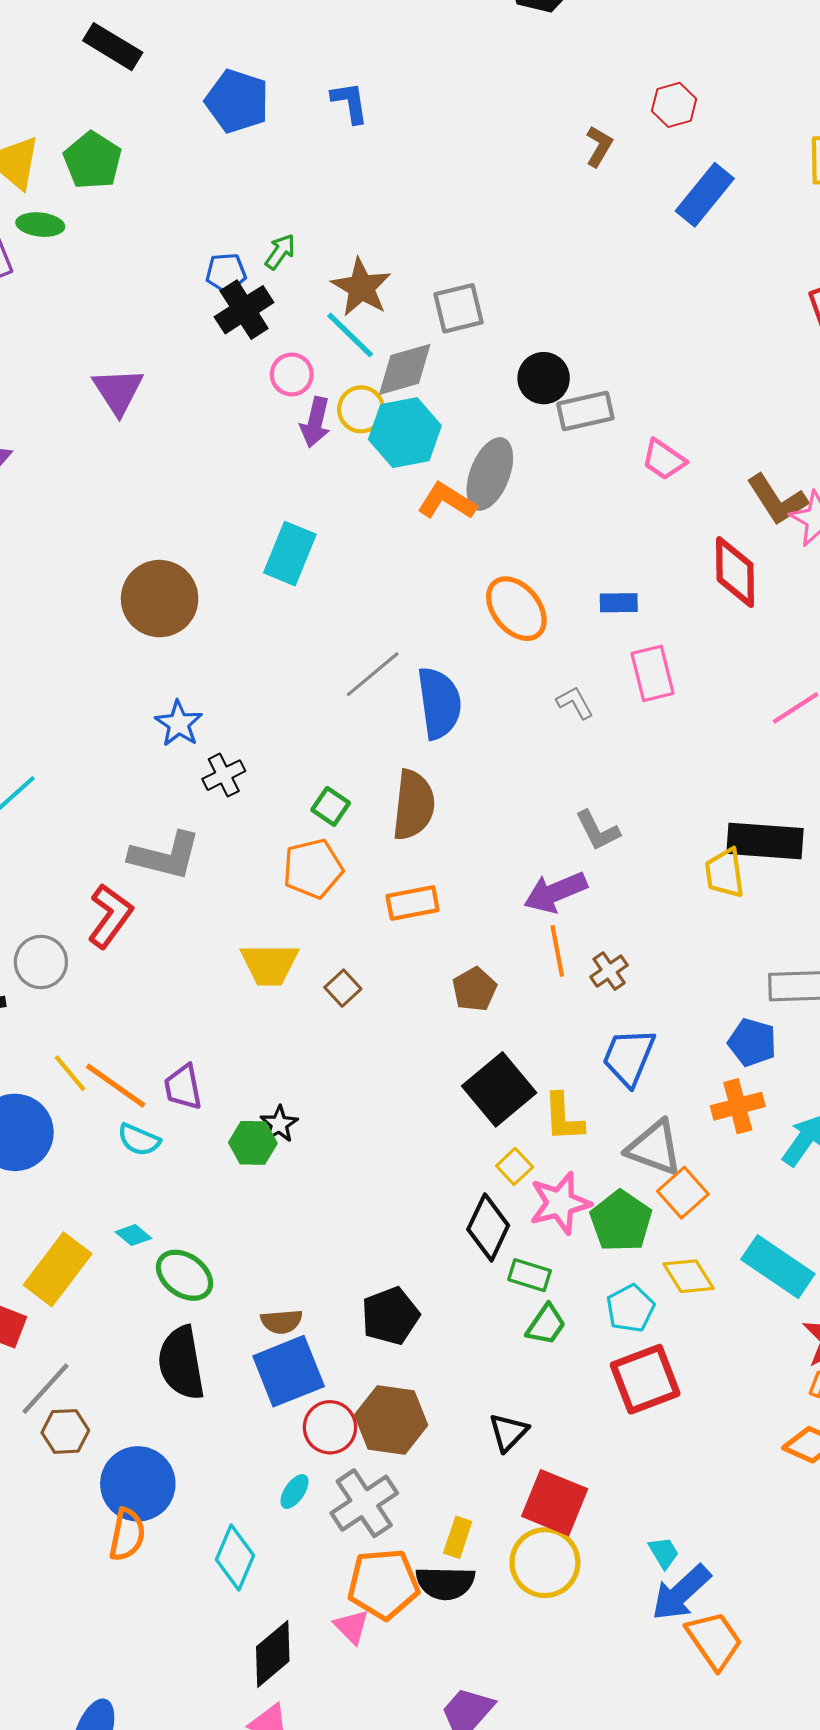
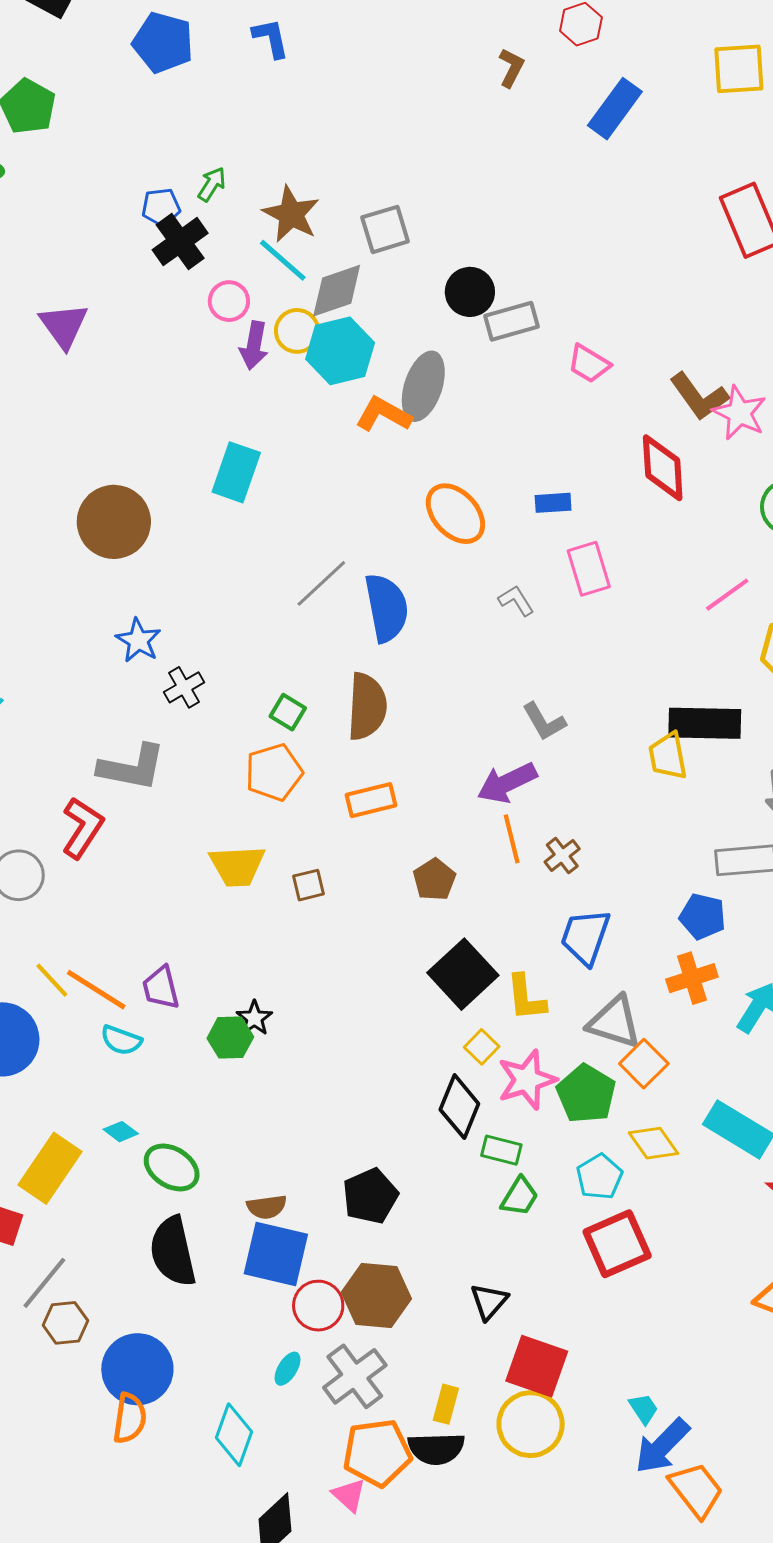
brown square: (343, 988) -> (309, 885), turned 32
blue square: (289, 1371) -> (276, 1254), turned 38

